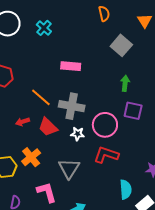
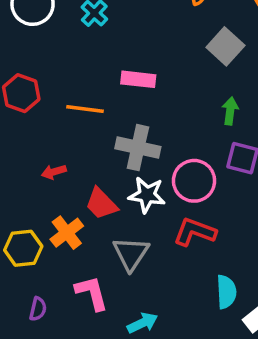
orange line: (41, 97) -> (85, 109), moved, turned -35
red trapezoid: (48, 127) -> (101, 204), moved
white star: (78, 134) -> (147, 195), size x1.5

